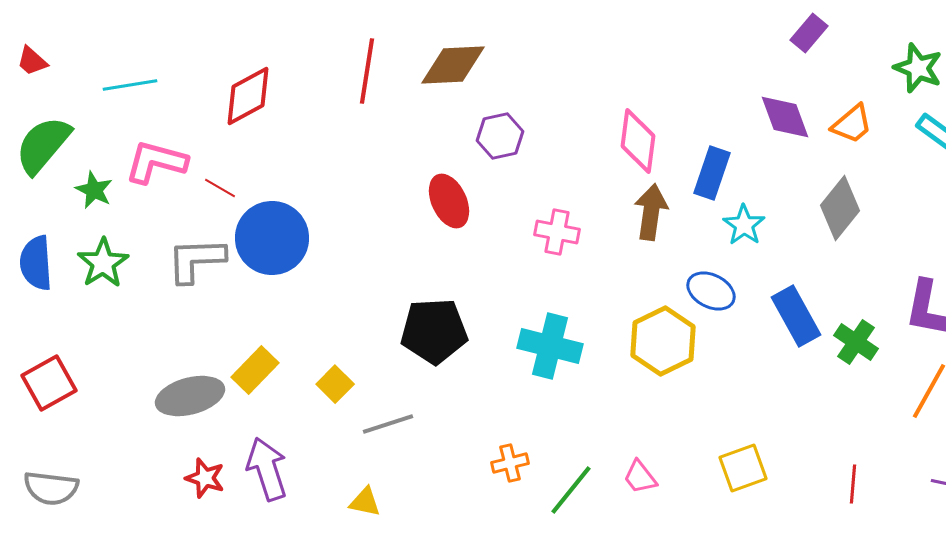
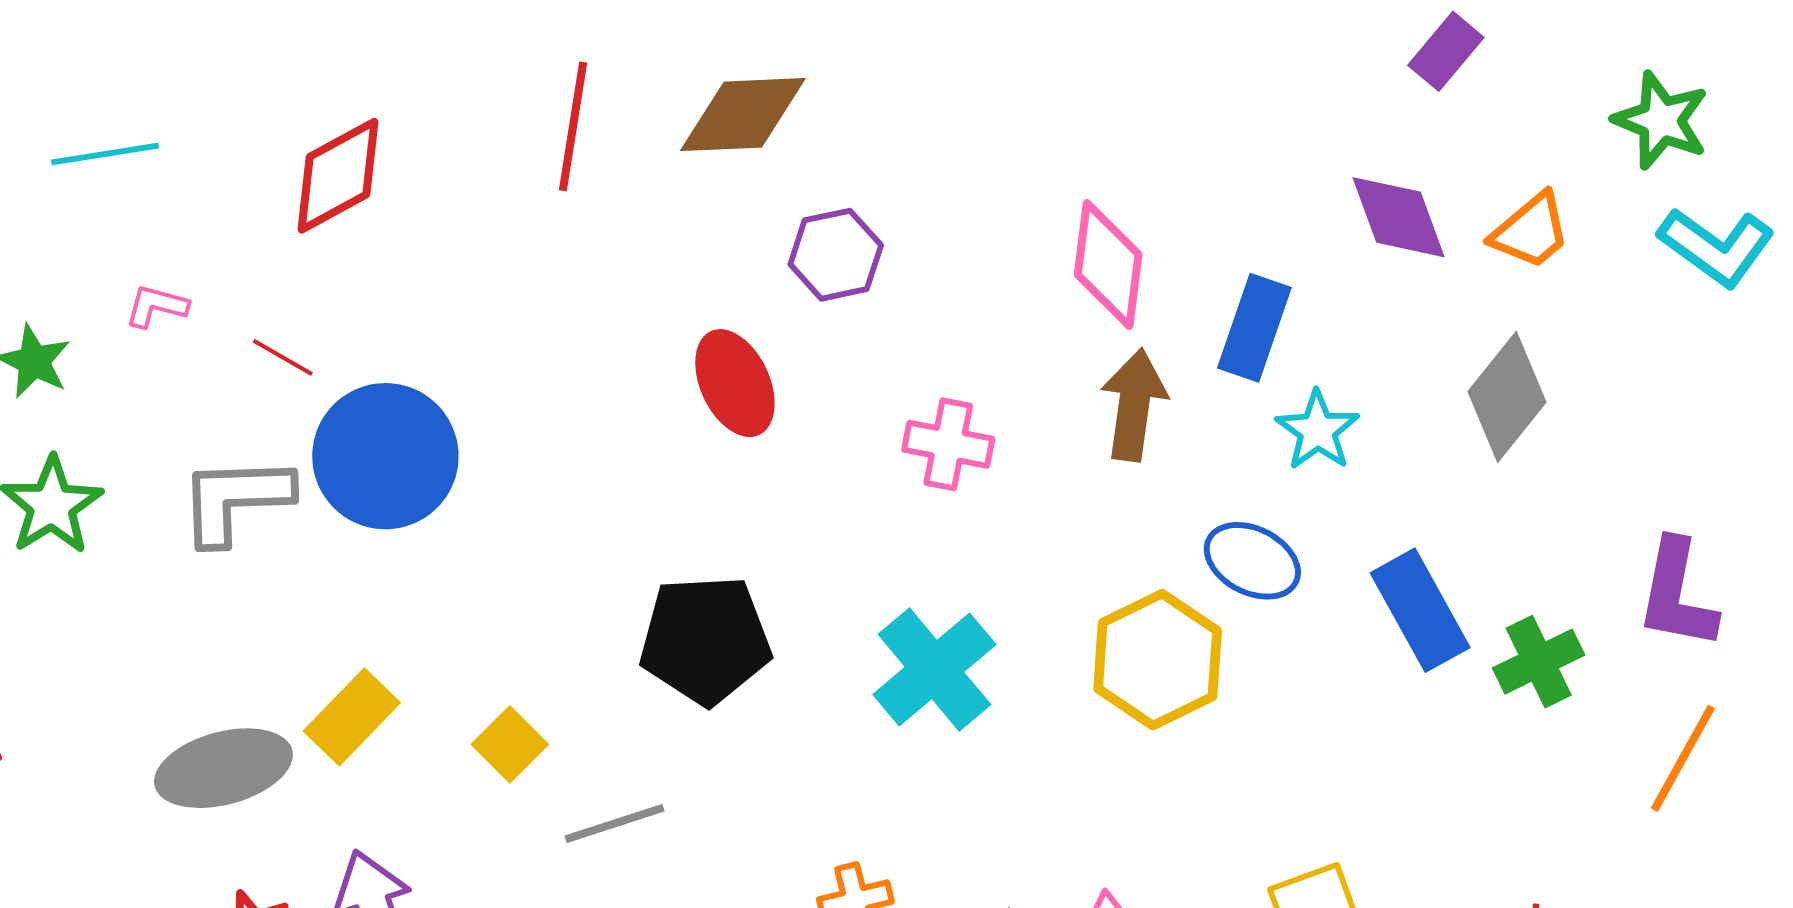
pink L-shape: (156, 162) -> (156, 306), size x0.5
green cross: (856, 342) -> (1539, 662), turned 30
cyan cross: (550, 346) -> (934, 669), turned 36

